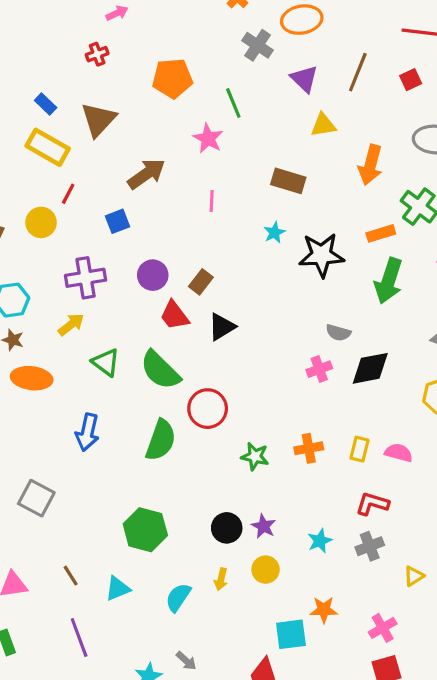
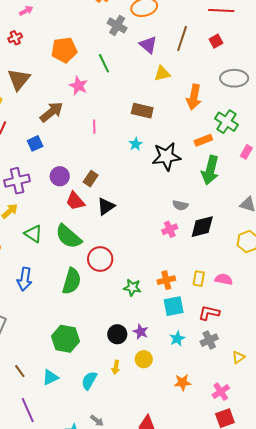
pink star: (208, 138) -> (78, 86), moved
cyan square: (291, 634) -> (174, 306), moved

